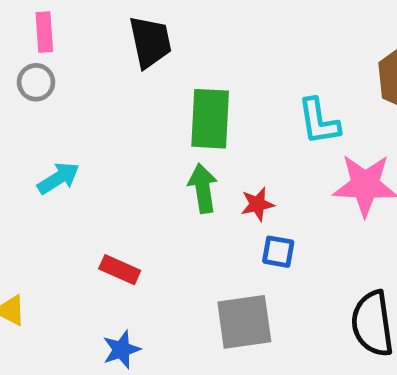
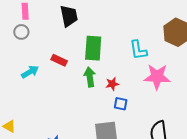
red rectangle: (120, 270) -> (59, 60), moved

